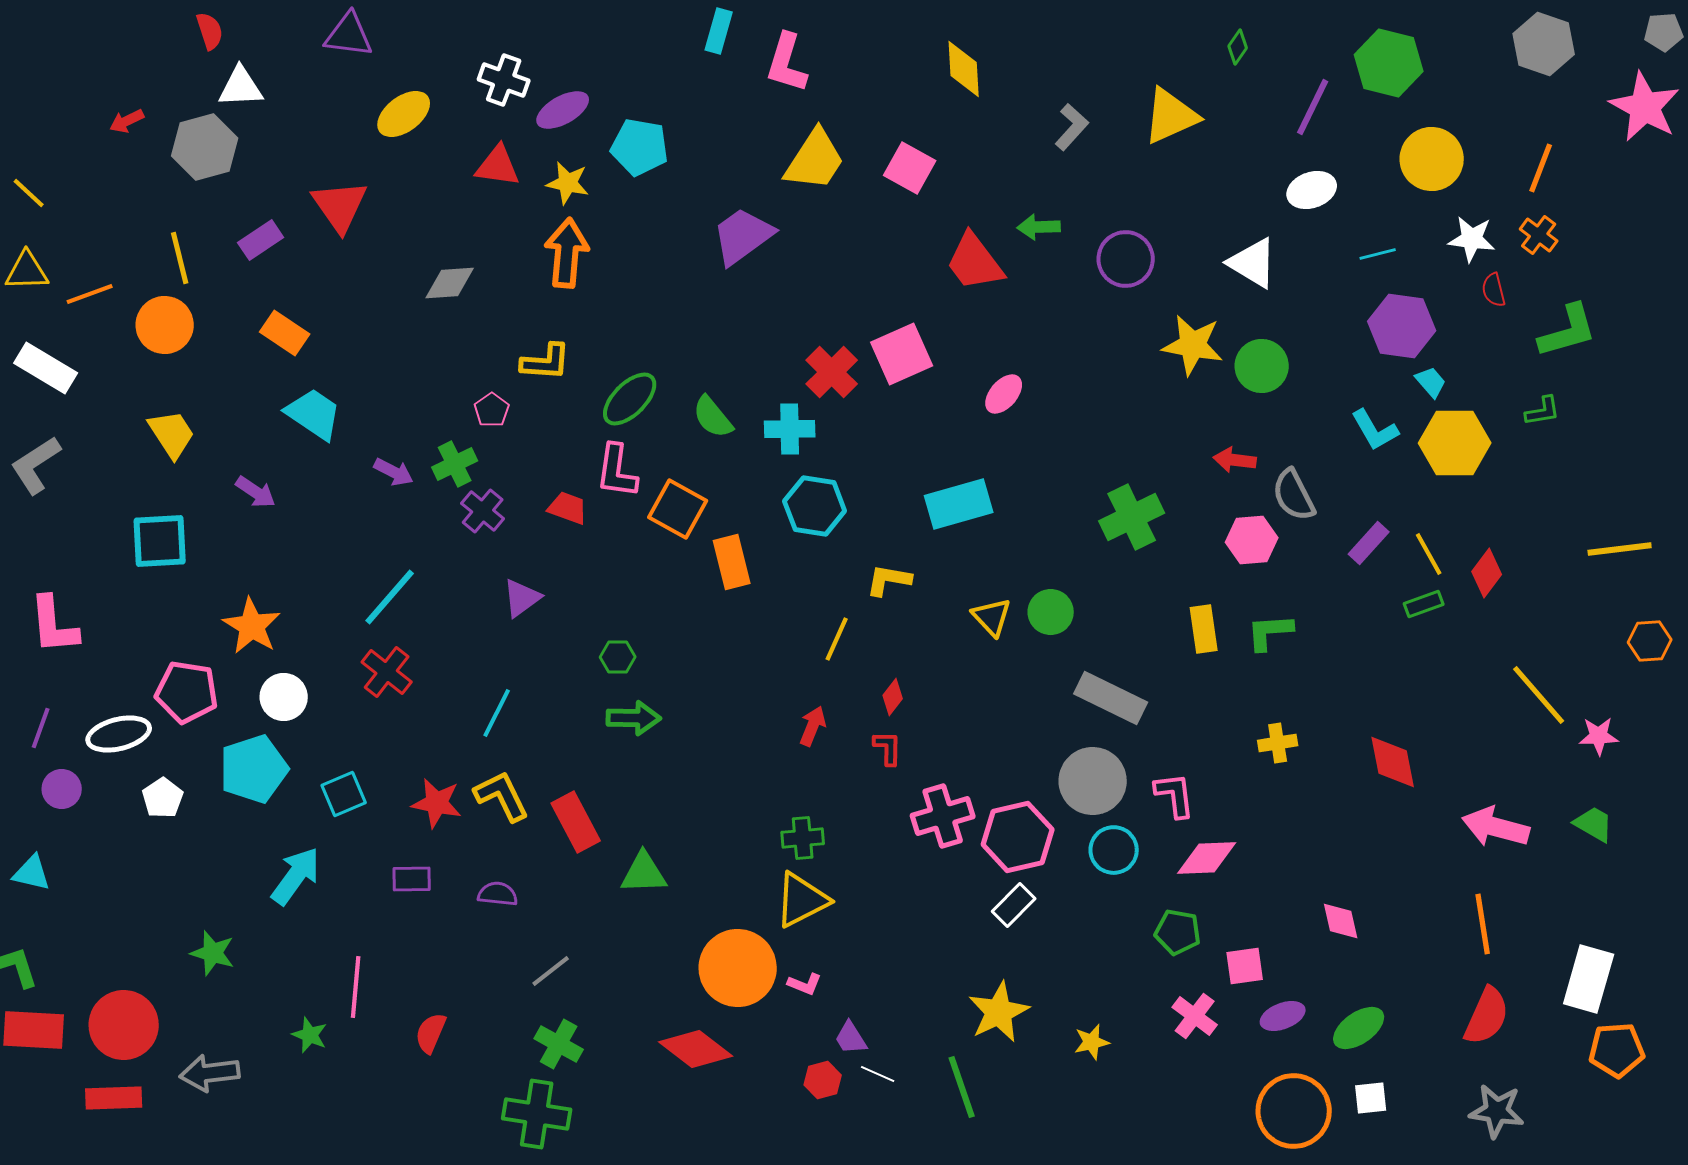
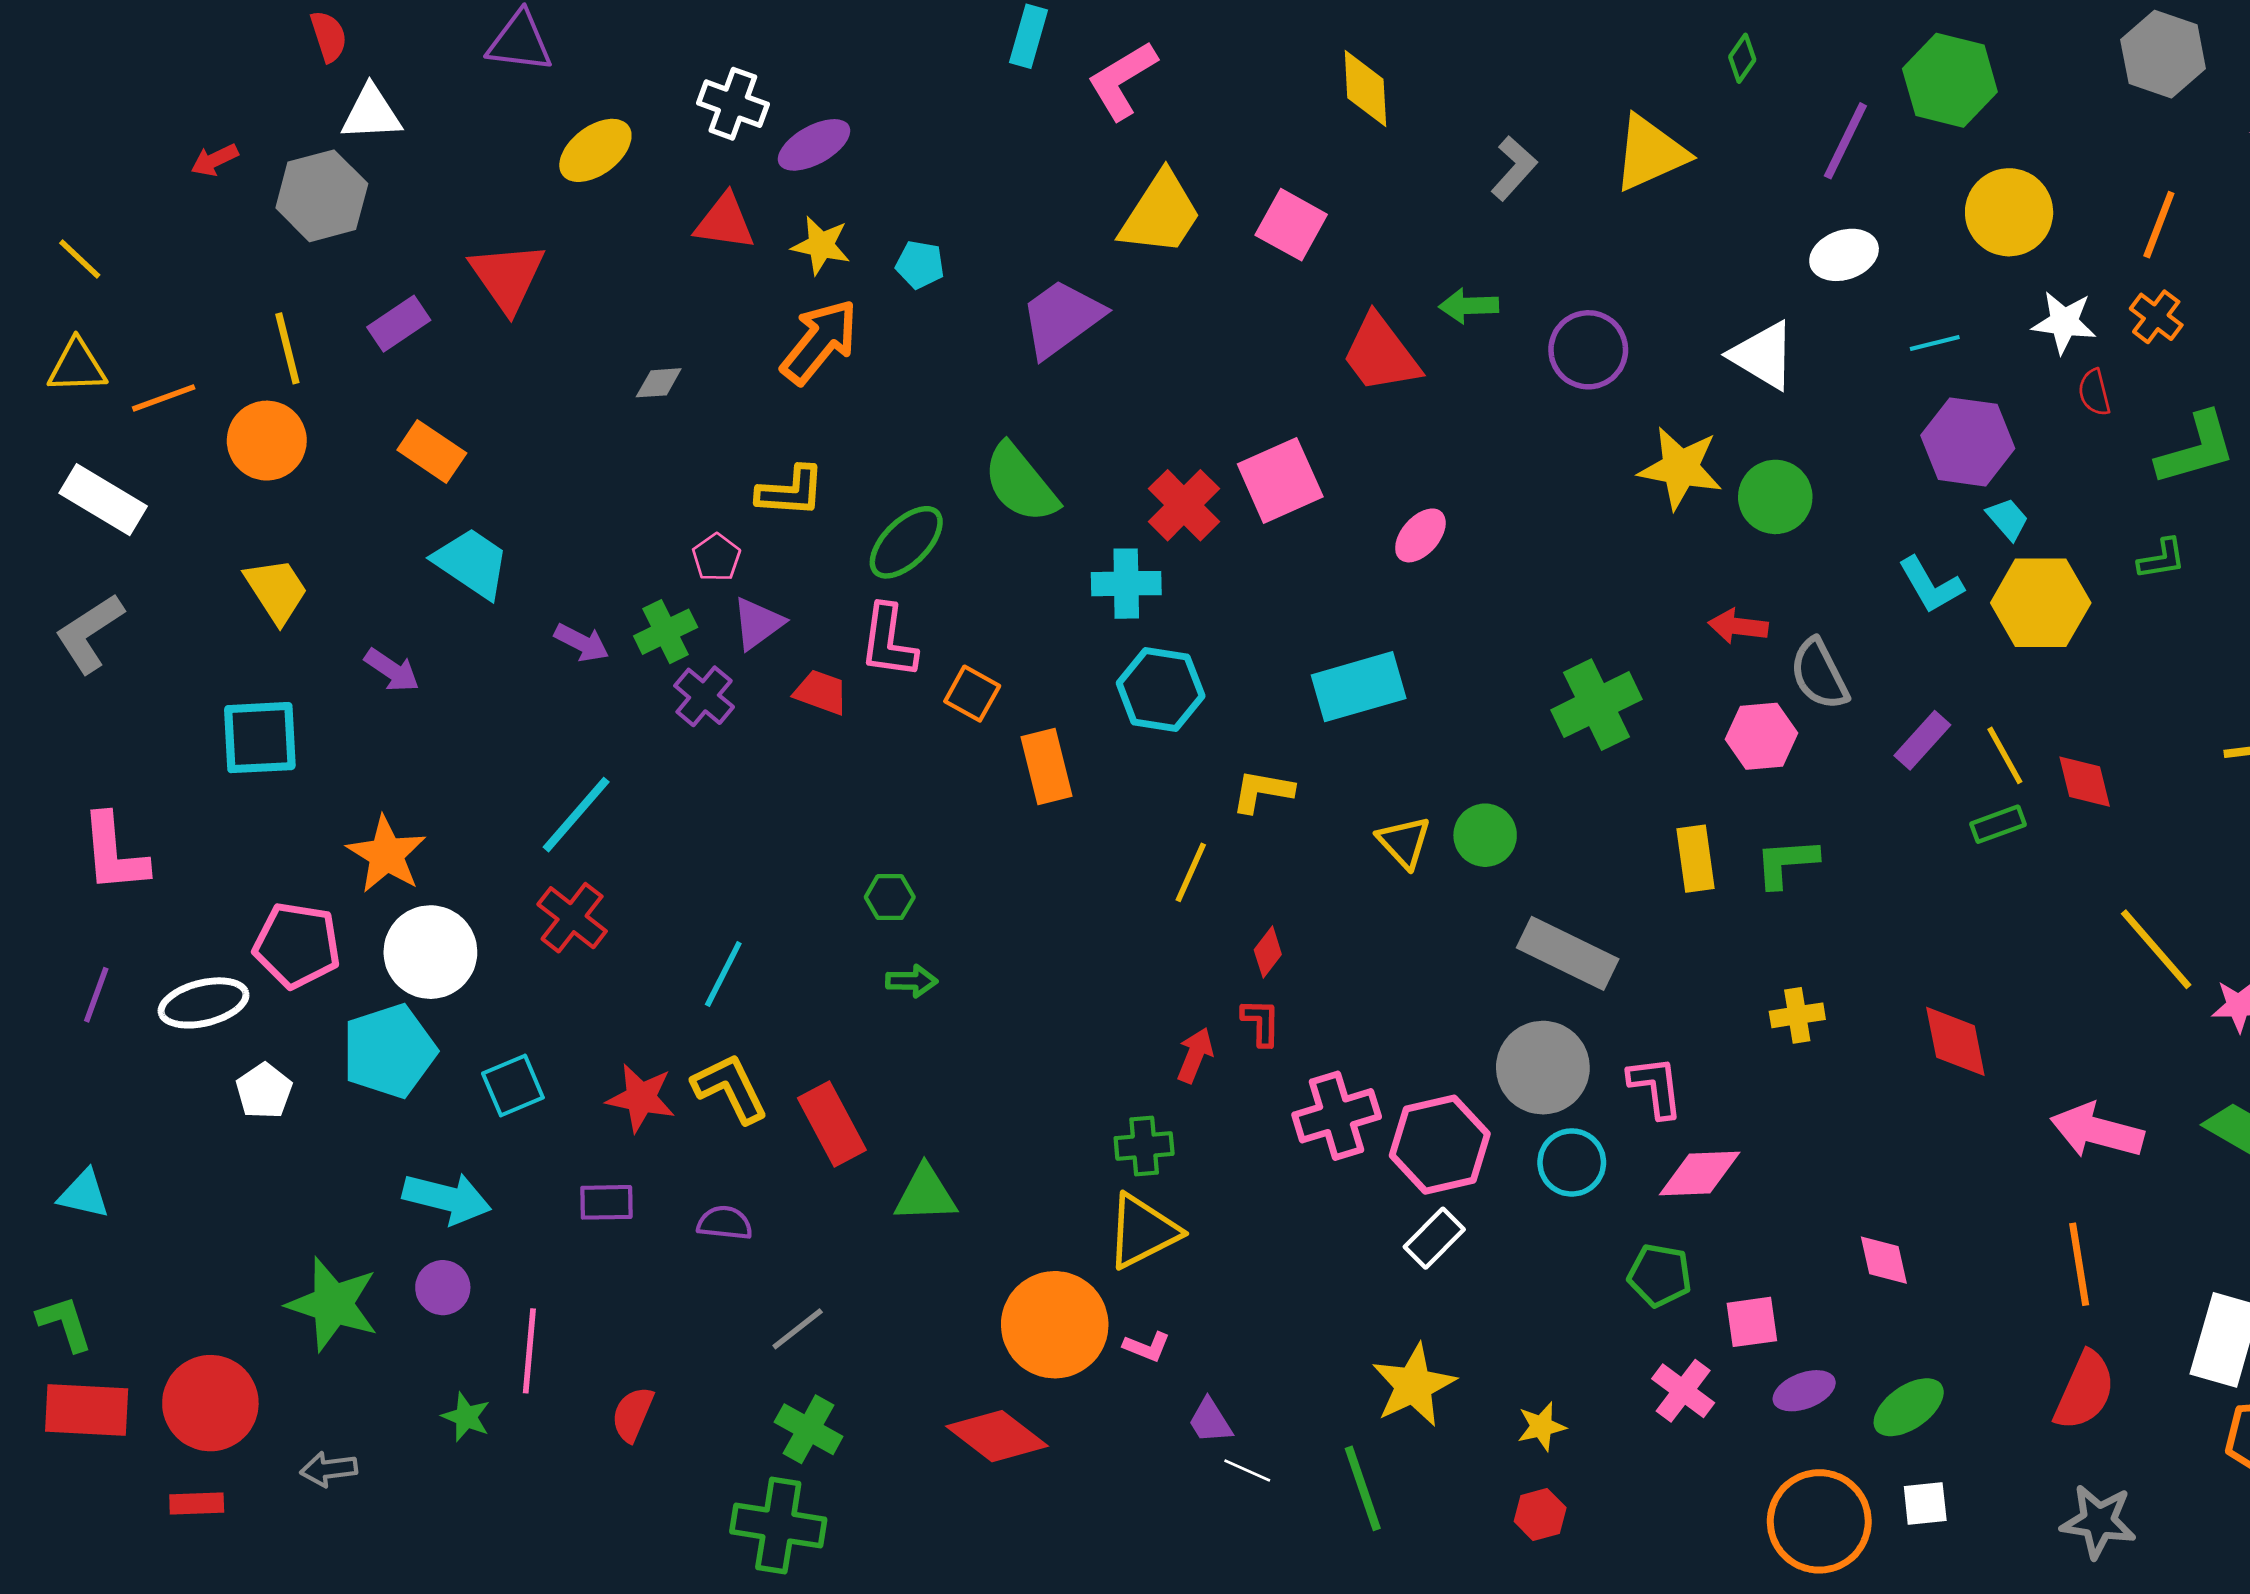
pink L-shape: (787, 63) -> (1122, 80), turned 42
cyan pentagon: (640, 147) -> (920, 265), moved, size x0.6
orange arrow: (567, 253) -> (820, 342), turned 34
gray diamond: (450, 283) -> (659, 383), size x0.7
green semicircle: (713, 417) -> (1020, 483), moved, size x1.4
orange square: (678, 509) -> (972, 694), size x0.7
red diamond: (1487, 573) -> (2085, 782), turned -51
purple triangle: (522, 598) -> (758, 623), moved
white circle: (284, 697) -> (430, 952), size x1.4
green arrow: (634, 718) -> (912, 981), size x0.7
red arrow: (813, 726) -> (1195, 1055), moved
purple circle: (62, 789) -> (443, 1288), moved
cyan arrow: (296, 876) -> (447, 1198), turned 68
green star: (213, 953) -> (333, 1304), size x1.5
gray arrow: (210, 1073) -> (329, 1469), size x0.7
red hexagon: (823, 1080) -> (1540, 1514), moved
red rectangle: (114, 1098) -> (197, 1503), size x0.7

